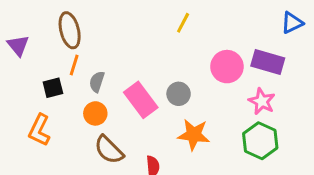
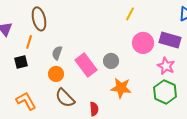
yellow line: (183, 23) -> (130, 14), moved
orange line: (74, 65) -> (29, 42), moved
black square: (53, 88) -> (21, 62), moved
orange L-shape: (39, 130) -> (26, 101), moved, turned 125

